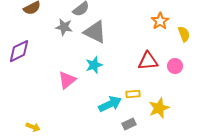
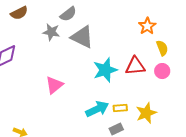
yellow semicircle: (184, 34) -> (162, 48), moved
cyan star: (94, 65) -> (105, 70), moved, size x1.4
yellow rectangle: (133, 94) -> (120, 108), moved

